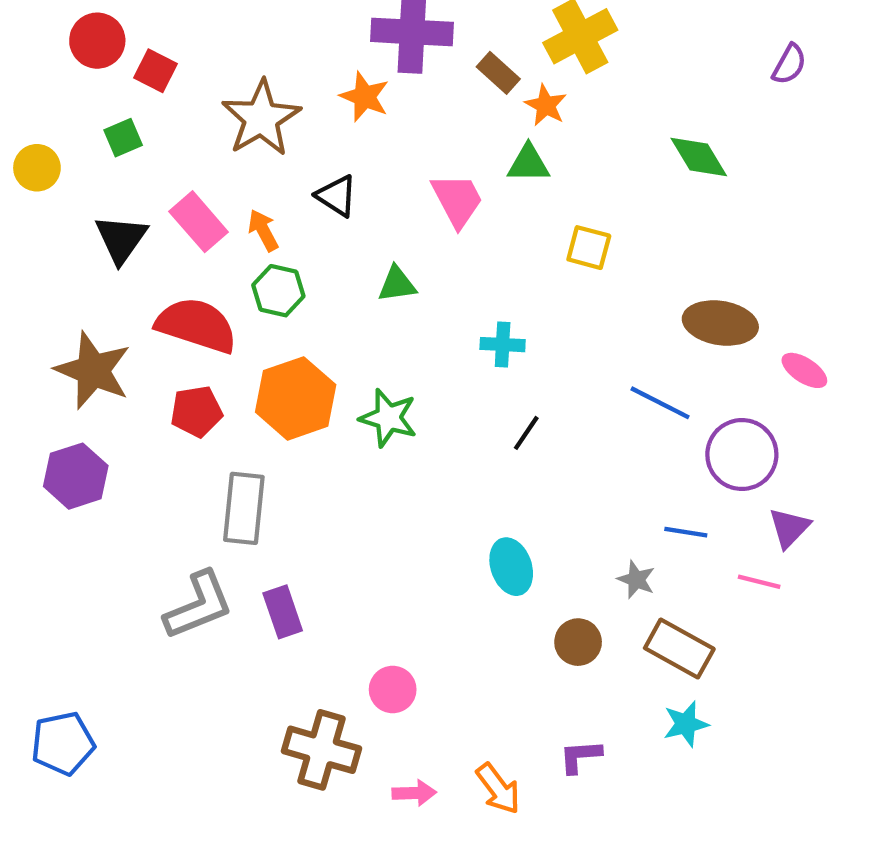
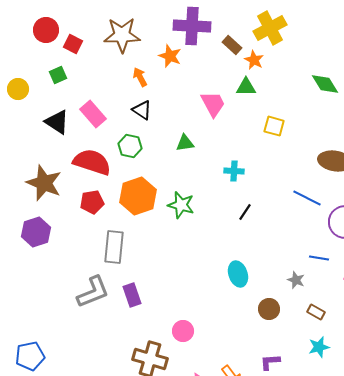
brown star: (261, 118) -> (122, 35), moved, turned 30
black triangle: (337, 196) -> (142, 110), moved
orange arrow: (263, 230) -> (140, 77), moved
black triangle: (121, 239) -> (57, 122), turned -32
brown rectangle: (679, 649) -> (316, 312), size x0.6

